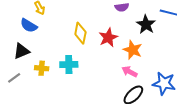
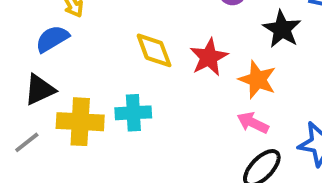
blue semicircle: (29, 26) -> (52, 39), turned 120
yellow diamond: (80, 33) -> (154, 50), turned -30
yellow cross: (42, 68) -> (80, 122), size x1.6

